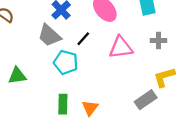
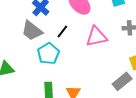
cyan pentagon: (66, 62) -> (48, 54), turned 30

